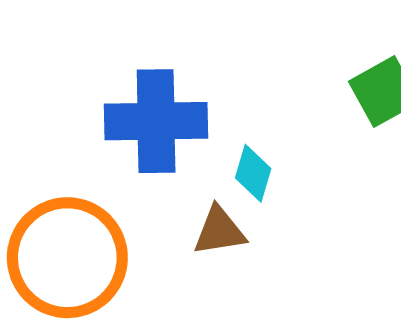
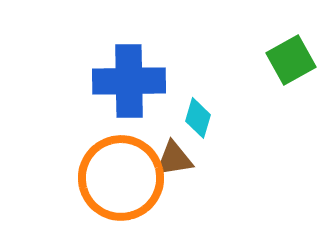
orange circle: (67, 258) -> (121, 178), moved

